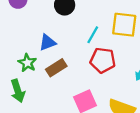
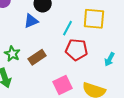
blue triangle: (47, 42) -> (31, 21), moved

